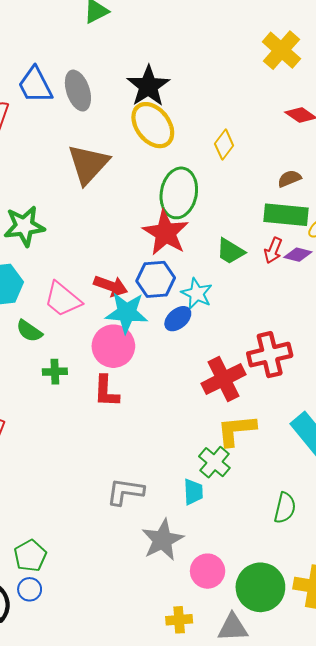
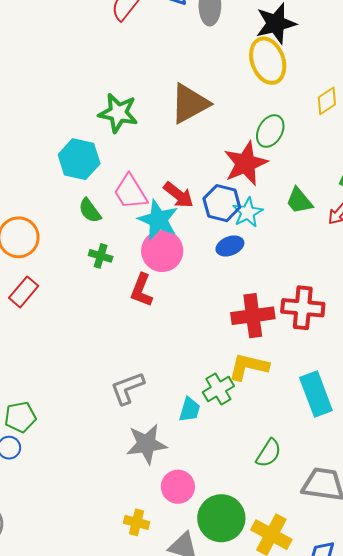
brown triangle: (88, 164) -> (190, 103), moved
green ellipse: (179, 193) -> (270, 131), size x0.7
cyan star: (197, 294) -> (248, 212), moved
cyan star: (127, 313) -> (158, 220), moved
gray L-shape: (125, 492) -> (127, 388), turned -48

